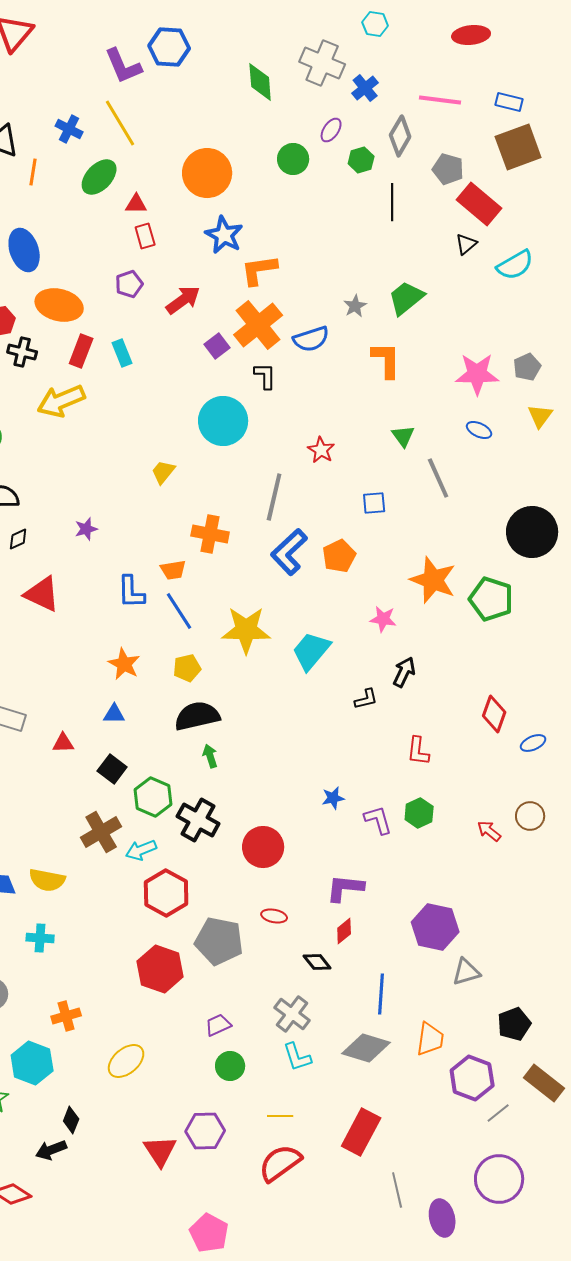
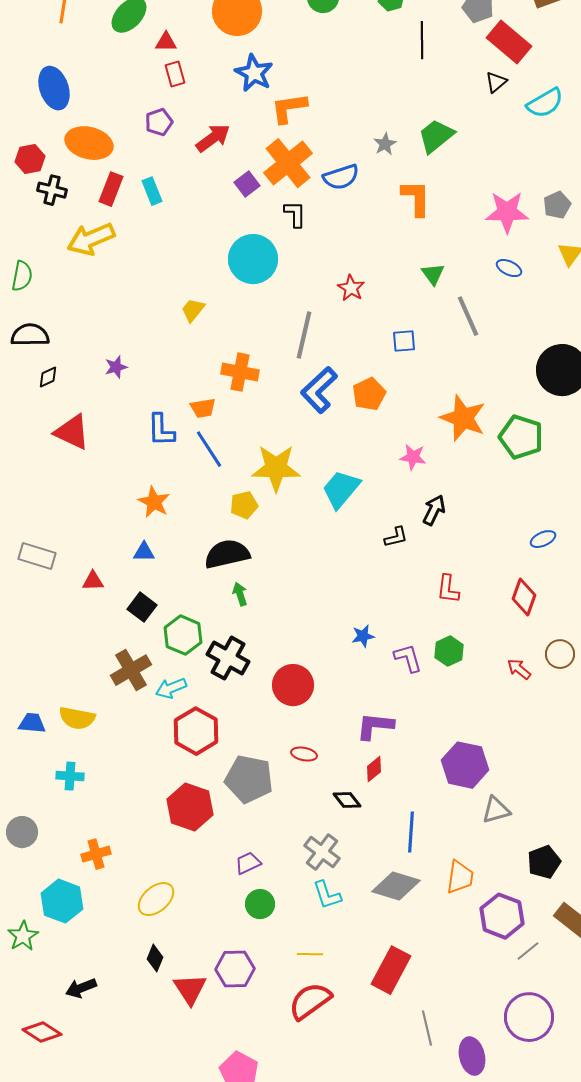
yellow pentagon: (187, 668) -> (244, 505), moved
red diamond: (494, 714) -> (524, 597), moved
blue ellipse: (533, 743) -> (543, 539), moved
black diamond: (71, 1120) -> (155, 958), moved

